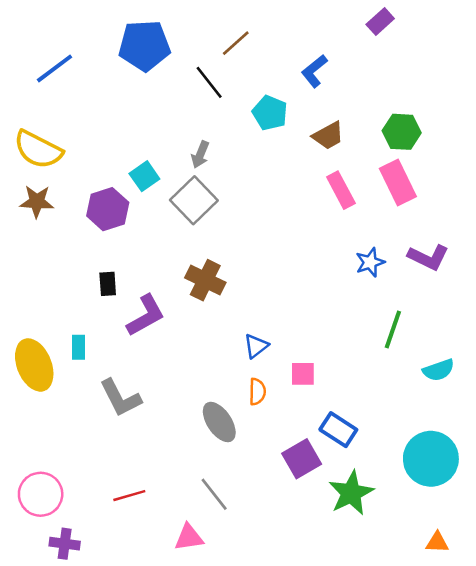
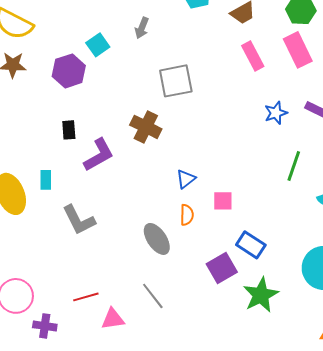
gray square: (194, 200) -> (176, 81), moved, turned 33
pink triangle: (189, 537) -> (113, 319), moved
purple cross: (65, 544) -> (45, 326), moved

